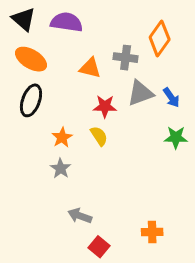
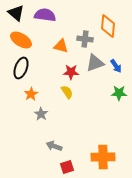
orange diamond: (160, 38) -> (108, 26), turned -30
orange star: (62, 137) -> (31, 94), moved
orange cross: (152, 232) -> (103, 157), size x1.6
red square: (99, 247) -> (67, 167), turned 32

